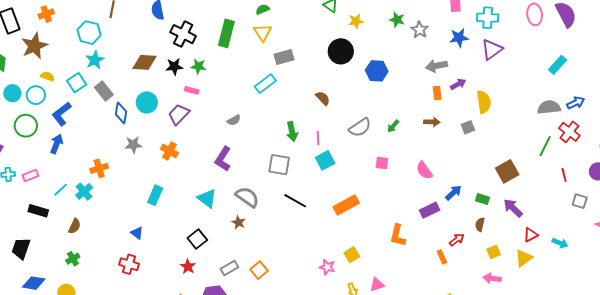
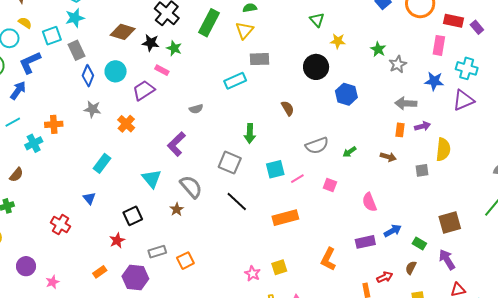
pink line: (318, 138) -> (297, 179), moved, turned 48
cyan line: (61, 190) -> (13, 122), moved
blue triangle: (137, 233) -> (89, 198), moved

